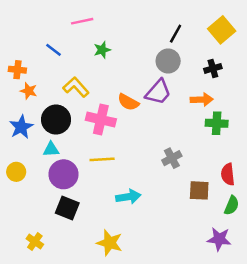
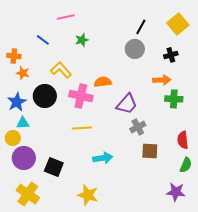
purple trapezoid: (158, 92) -> (127, 104), moved
orange semicircle: (128, 102) -> (103, 82), turned 144
cyan triangle: (51, 149) -> (23, 123), moved
purple circle: (63, 174) -> (24, 158), moved
brown square: (199, 190) -> (150, 151), moved
yellow cross: (35, 242) -> (28, 194), size x1.6

